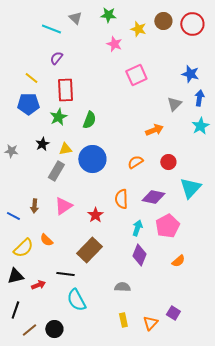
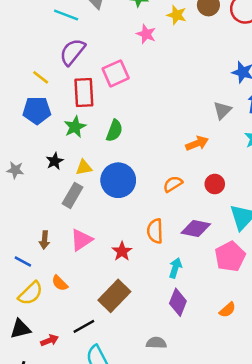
purple semicircle: (56, 58) -> (72, 52), size x1.6
pink square: (136, 75) -> (116, 73), moved
blue line: (13, 216) -> (23, 262), moved
pink pentagon: (167, 226) -> (230, 256), moved
black line: (65, 274) -> (84, 326), turned -36

